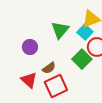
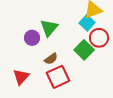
green triangle: (60, 30) -> (49, 28), moved
red triangle: (29, 80) -> (21, 77), moved, turned 30

